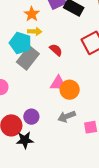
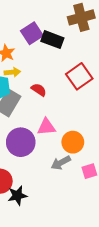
orange circle: (70, 90) -> (73, 142), moved
purple circle: (31, 117) -> (21, 142), moved, size x1.6

